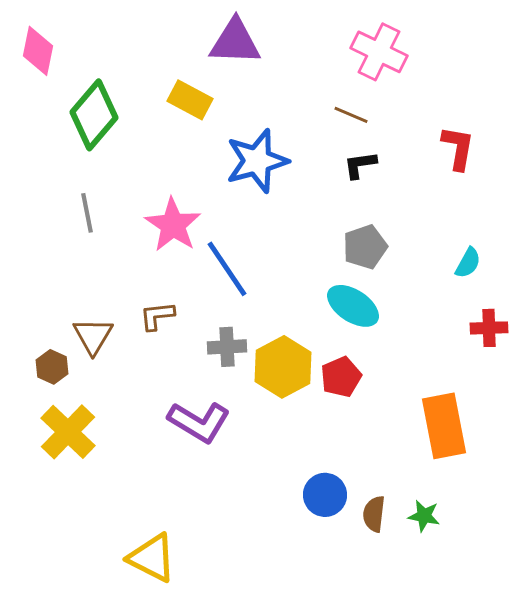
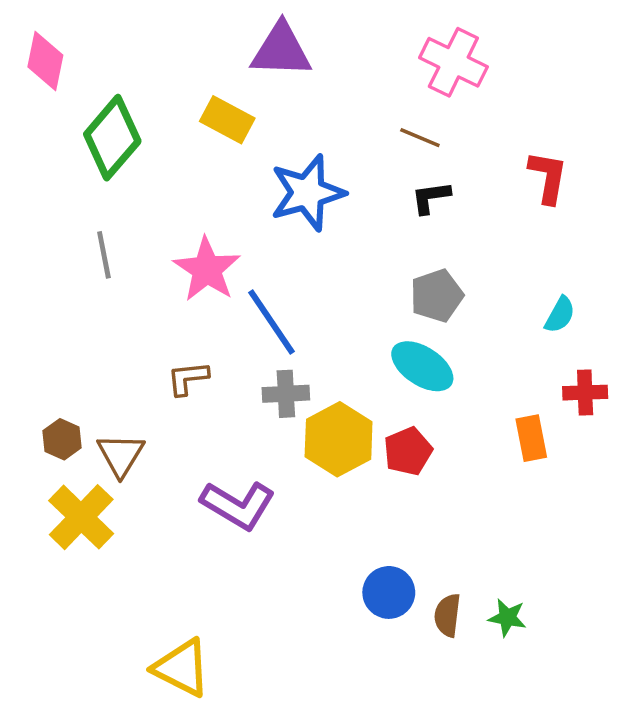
brown triangle: (93, 336) -> (121, 455), moved
gray cross: (227, 347) -> (286, 394), moved
orange rectangle: (444, 426) -> (531, 438), moved, size x0.6

